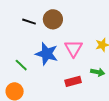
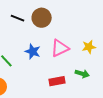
pink triangle: (73, 48) -> (60, 48), turned 30
blue star: (47, 54) -> (33, 51), size x0.7

